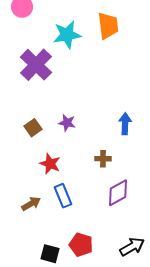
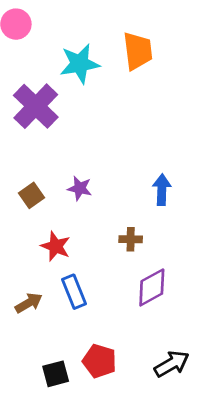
black square: (50, 254) -> (56, 374), turned -30

